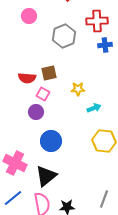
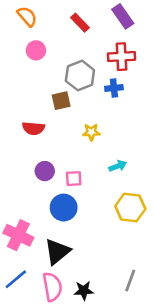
blue cross: (105, 45) -> (114, 88), moved
brown square: (49, 73) -> (61, 101), moved
yellow star: (78, 89) -> (91, 132), moved
pink square: (43, 94) -> (74, 179), moved, turned -32

